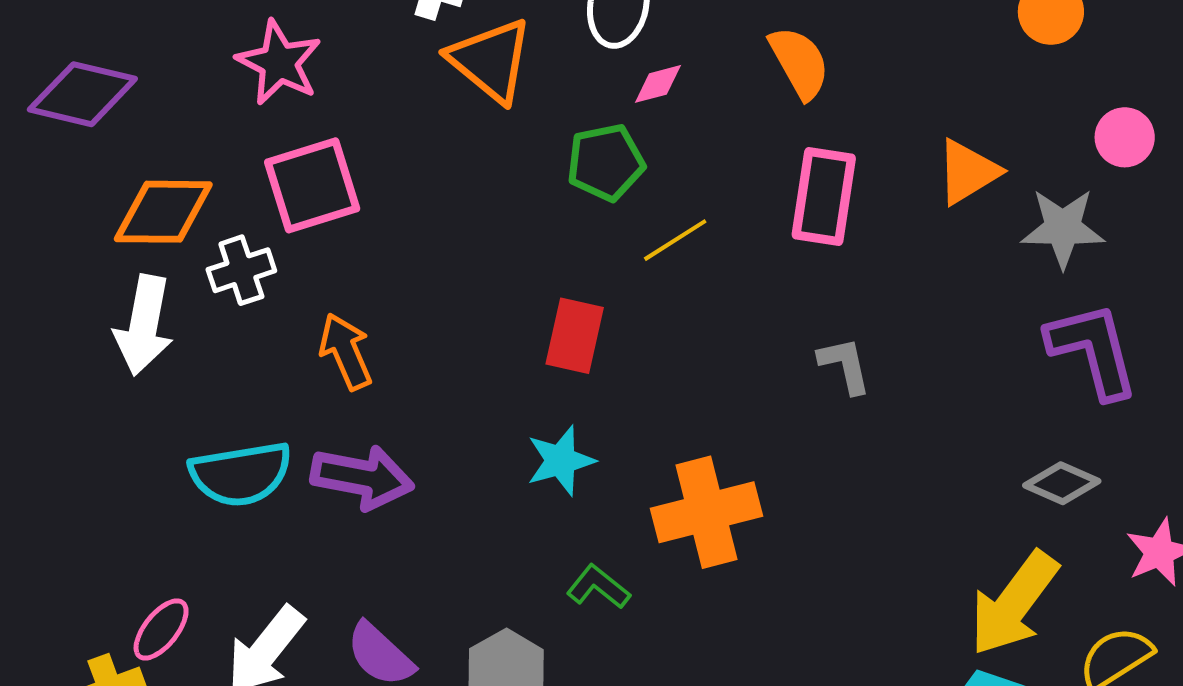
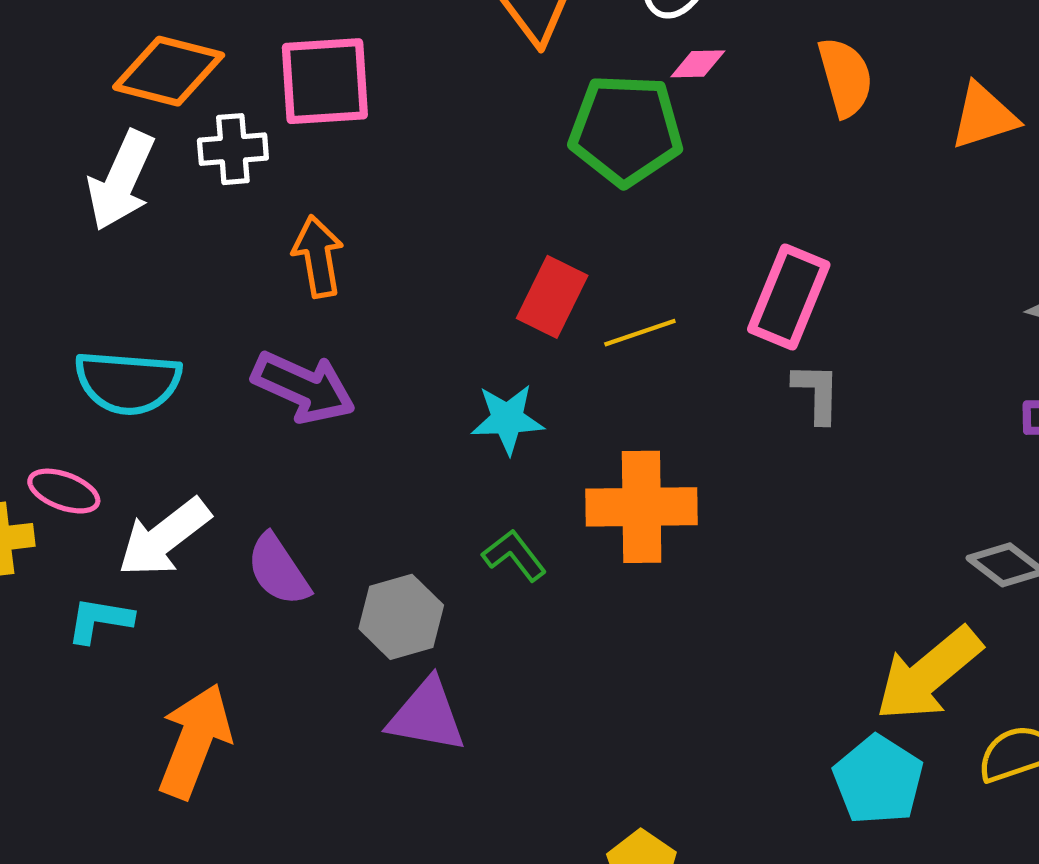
green pentagon: (606, 162) -> (626, 130), size x1.4
orange triangle: (968, 172) -> (984, 116), moved
pink rectangle: (824, 197) -> (789, 297), moved
yellow line: (675, 240) -> (640, 333), moved
cyan semicircle: (241, 474) -> (128, 382), moved
pink ellipse: (161, 629) -> (64, 491), turned 58

